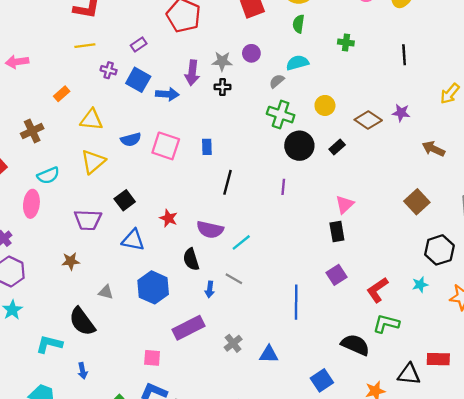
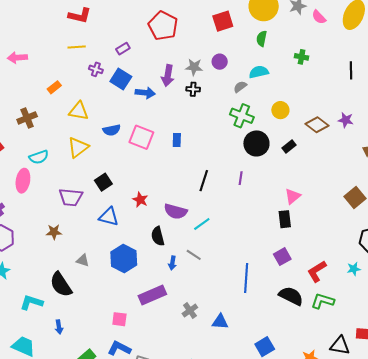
black line: (228, 182) -> (204, 181), moved
black semicircle: (355, 345) -> (291, 296), moved

